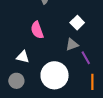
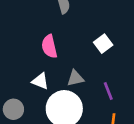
gray triangle: (72, 45) -> (75, 78), moved
white triangle: (23, 57) -> (40, 81), moved

